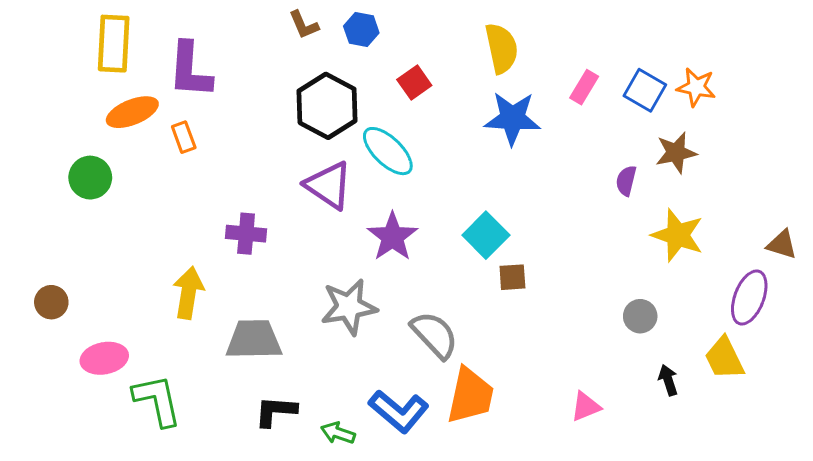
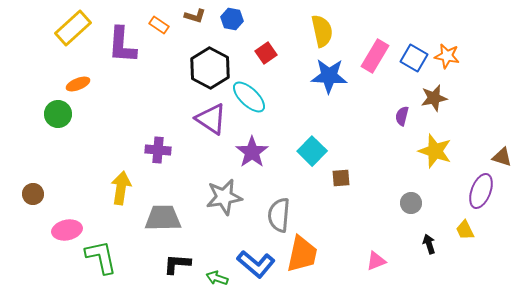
brown L-shape: (304, 25) -> (195, 16), turned -50
yellow rectangle: (114, 44) -> (73, 28), turned 45
pink rectangle: (584, 87) -> (375, 56), size x1.5
orange ellipse: (132, 112) -> (78, 84), moved, size x0.7
orange rectangle: (184, 137) -> (159, 25), moved, turned -36
brown square: (512, 277) -> (341, 178), moved
gray semicircle: (435, 335) -> (279, 215), turned -132
yellow trapezoid: (724, 358) -> (465, 230), size x0.7

